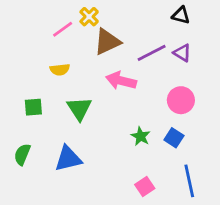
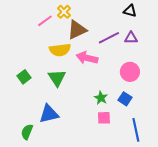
purple triangle: (182, 53) -> (131, 38), turned -32
yellow semicircle: (60, 70) -> (60, 50), moved, size x1.5
green square: (33, 107) -> (24, 77), turned -32
green semicircle: (22, 154) -> (27, 132), moved
pink square: (145, 186) -> (104, 118), moved, turned 32

